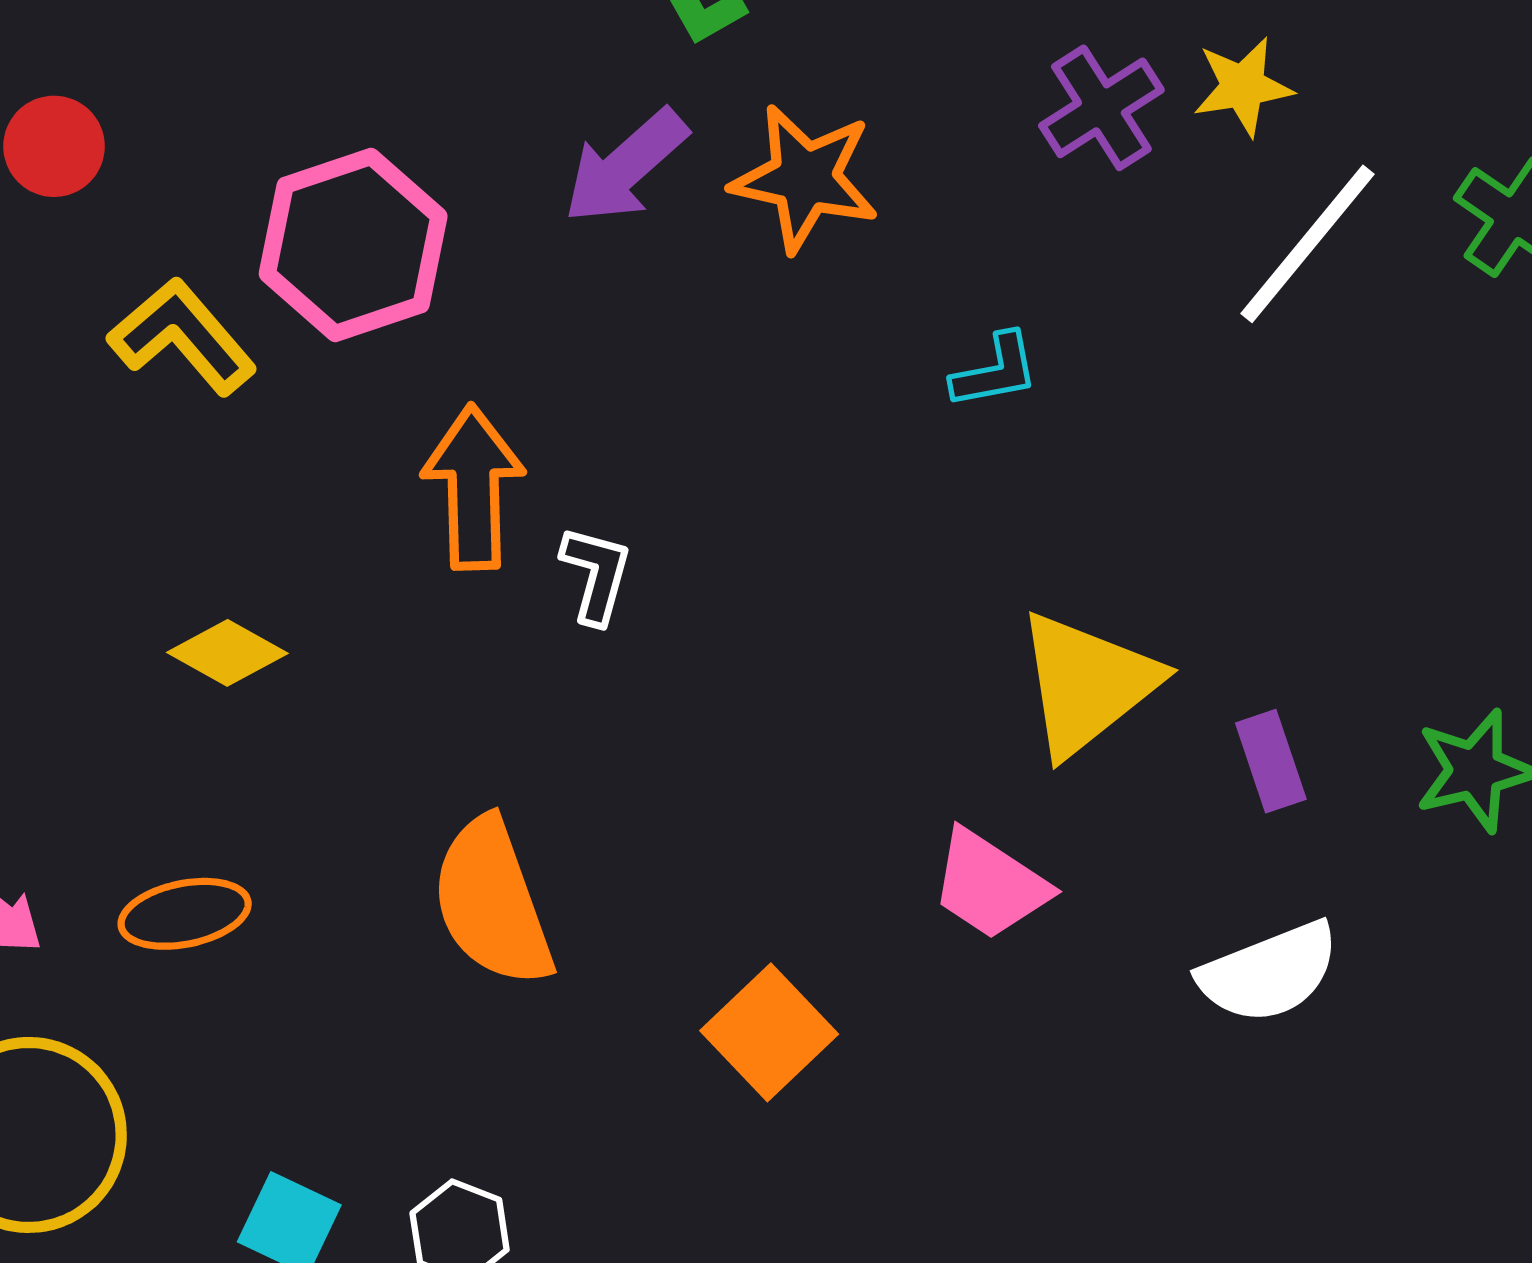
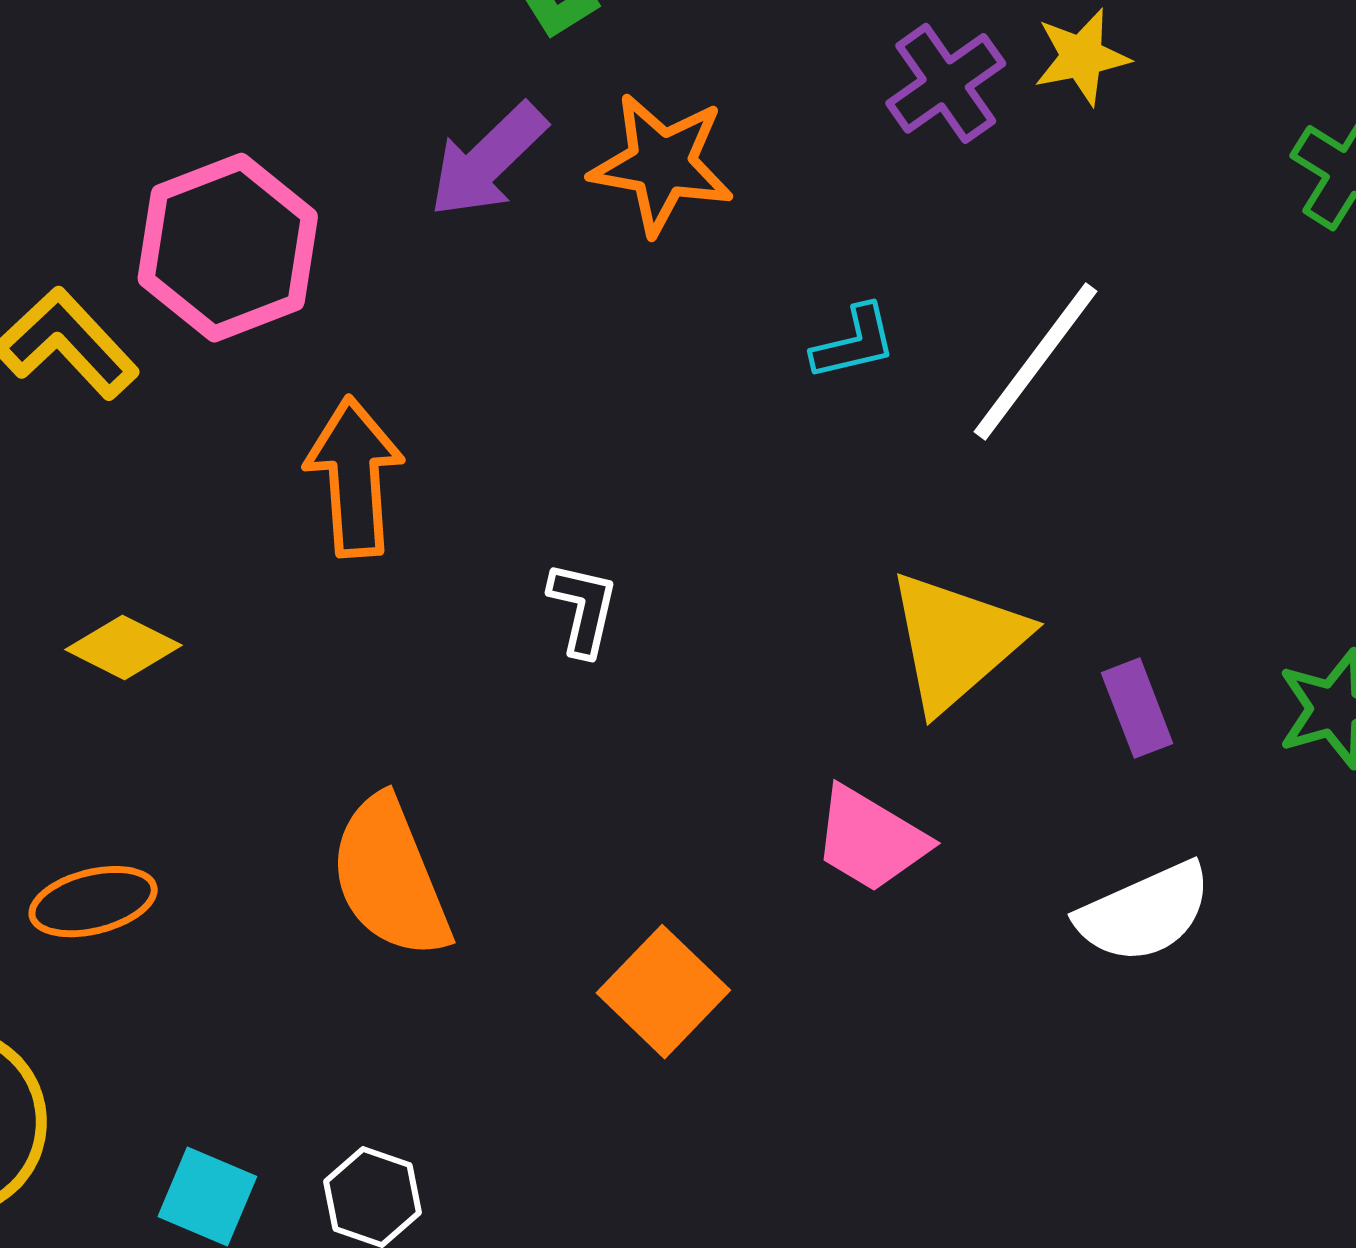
white line: (1308, 244) -> (1036, 362), moved
white L-shape: (596, 575) -> (583, 609), moved

